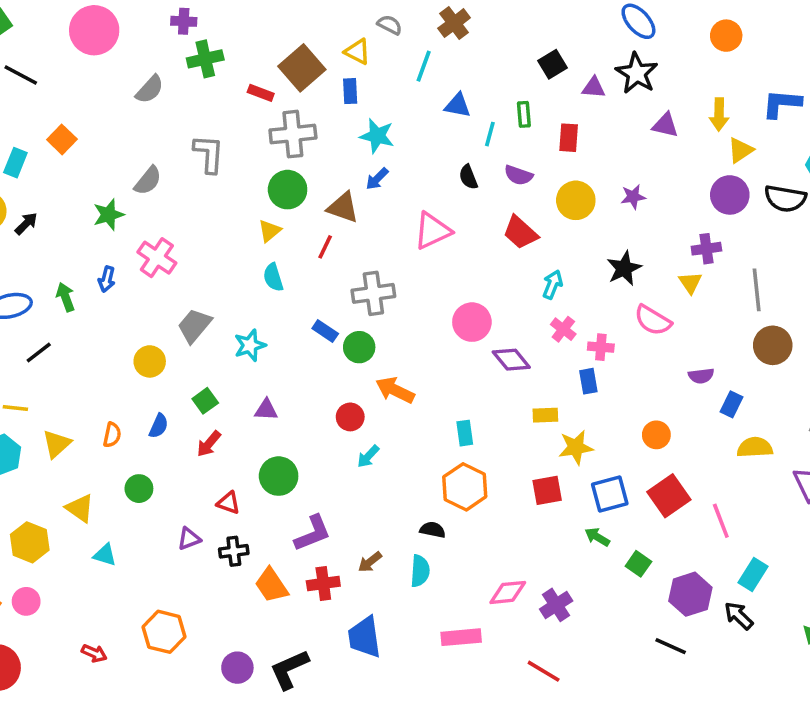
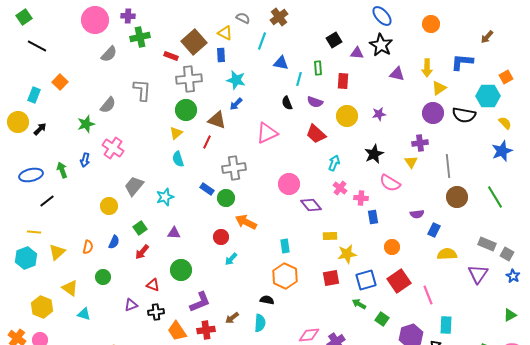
pink circle: (94, 30) -> (95, 20), moved
blue rectangle: (588, 381) -> (373, 217), moved
cyan rectangle: (753, 575) -> (446, 325), turned -30

